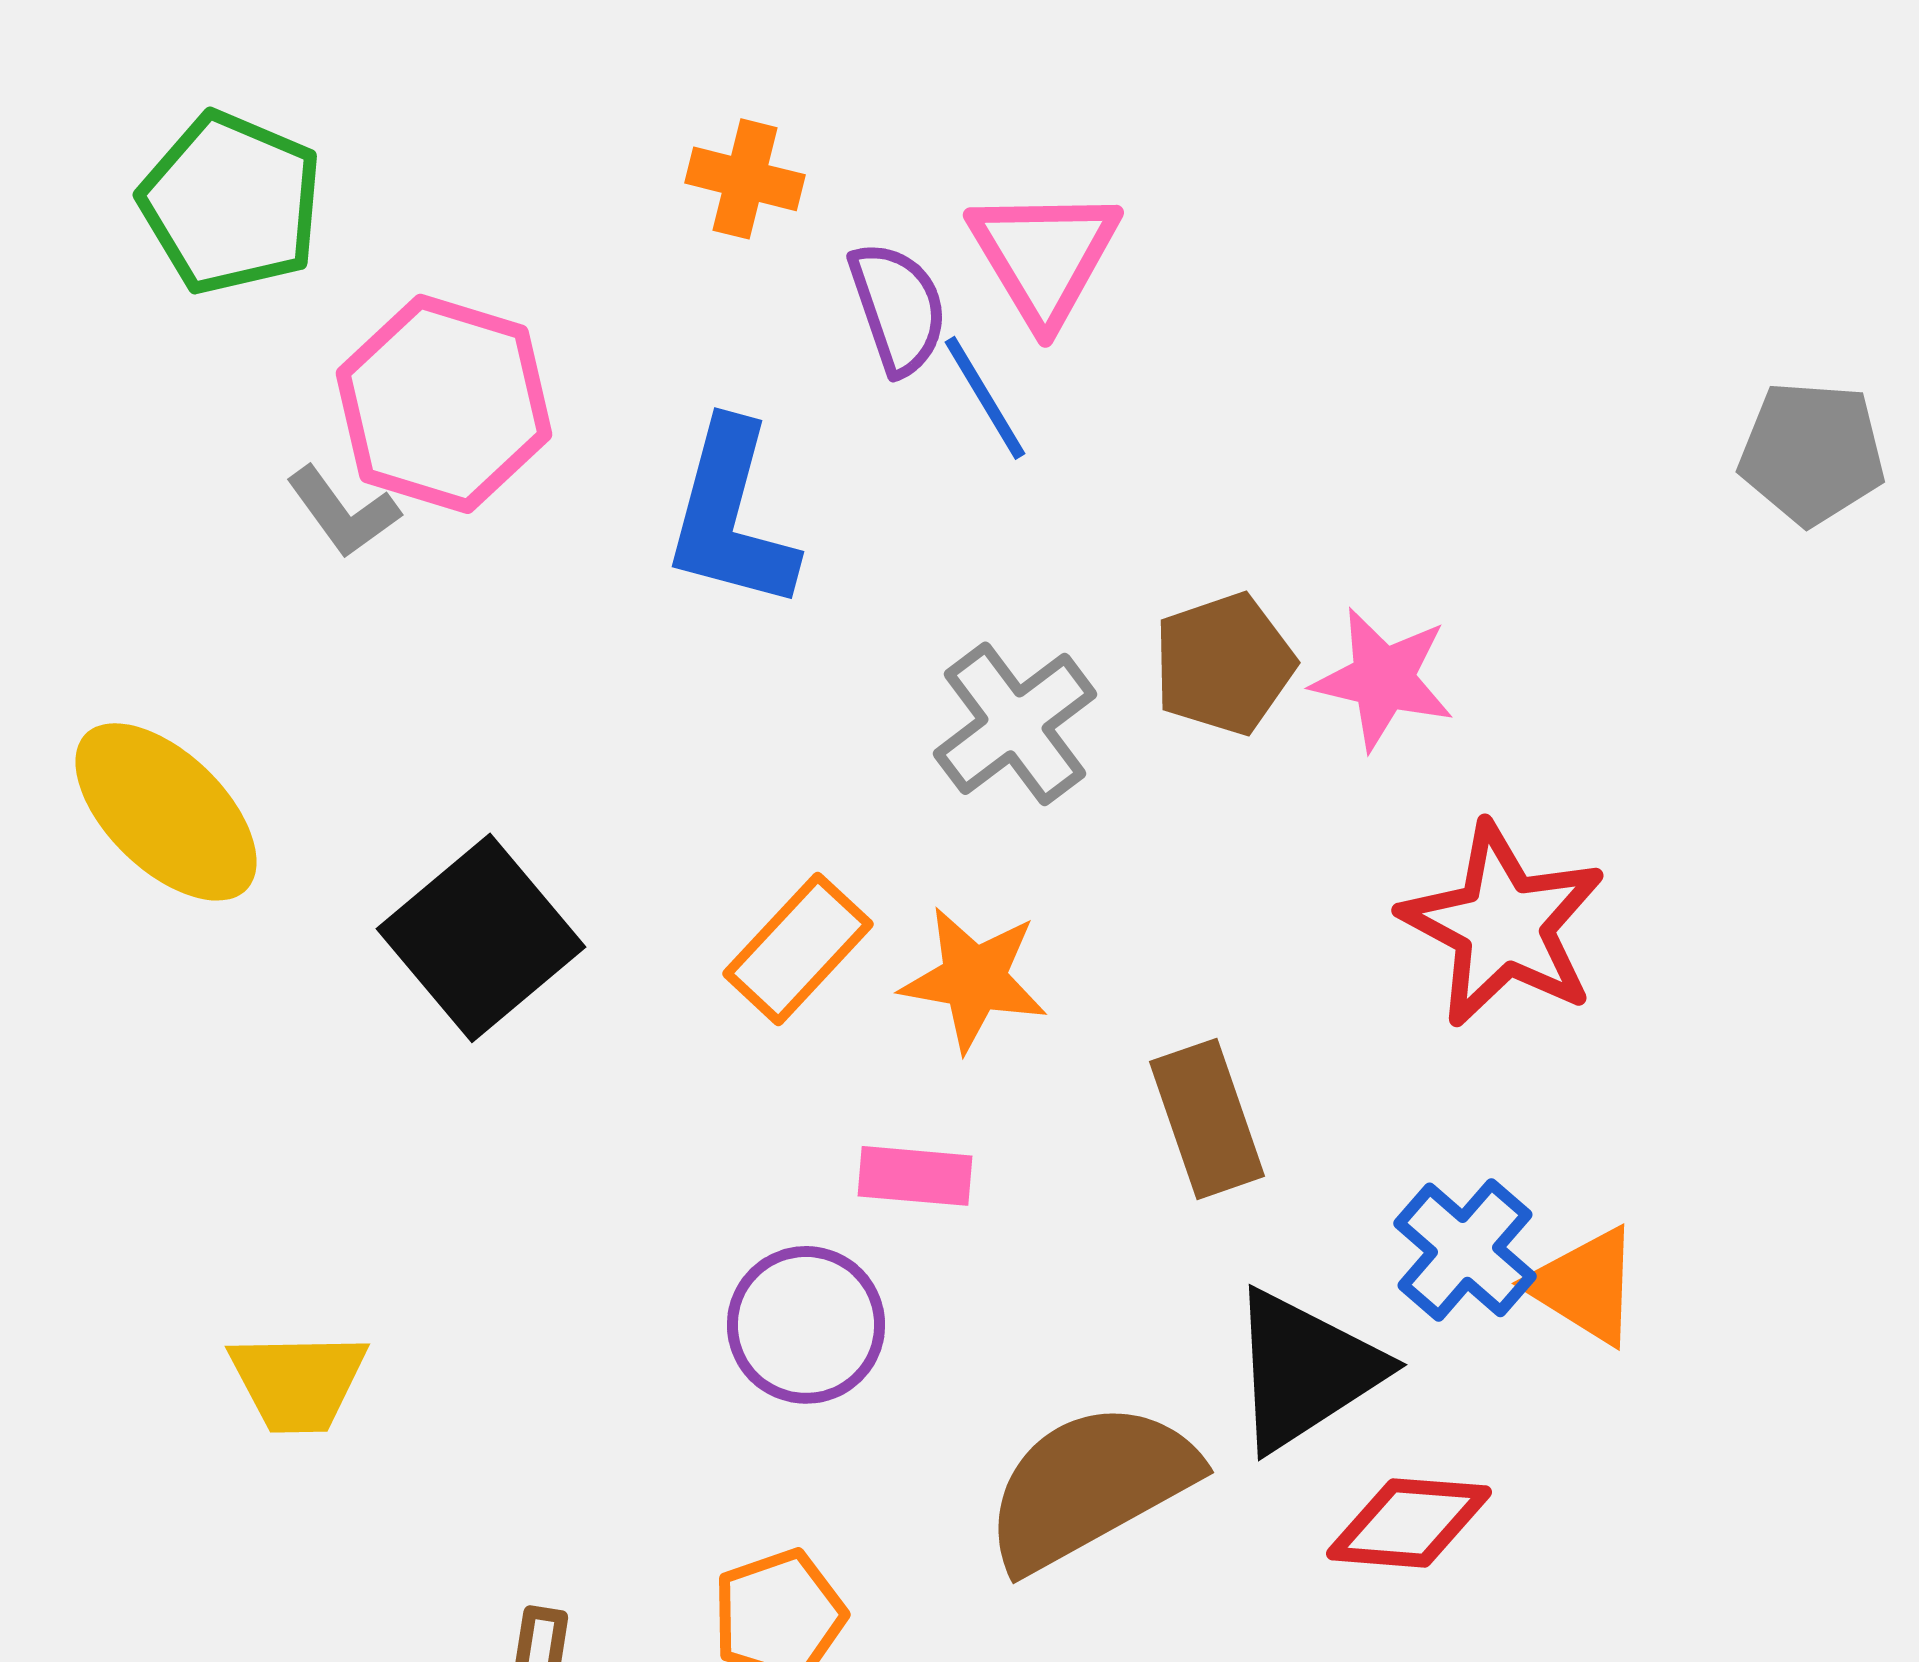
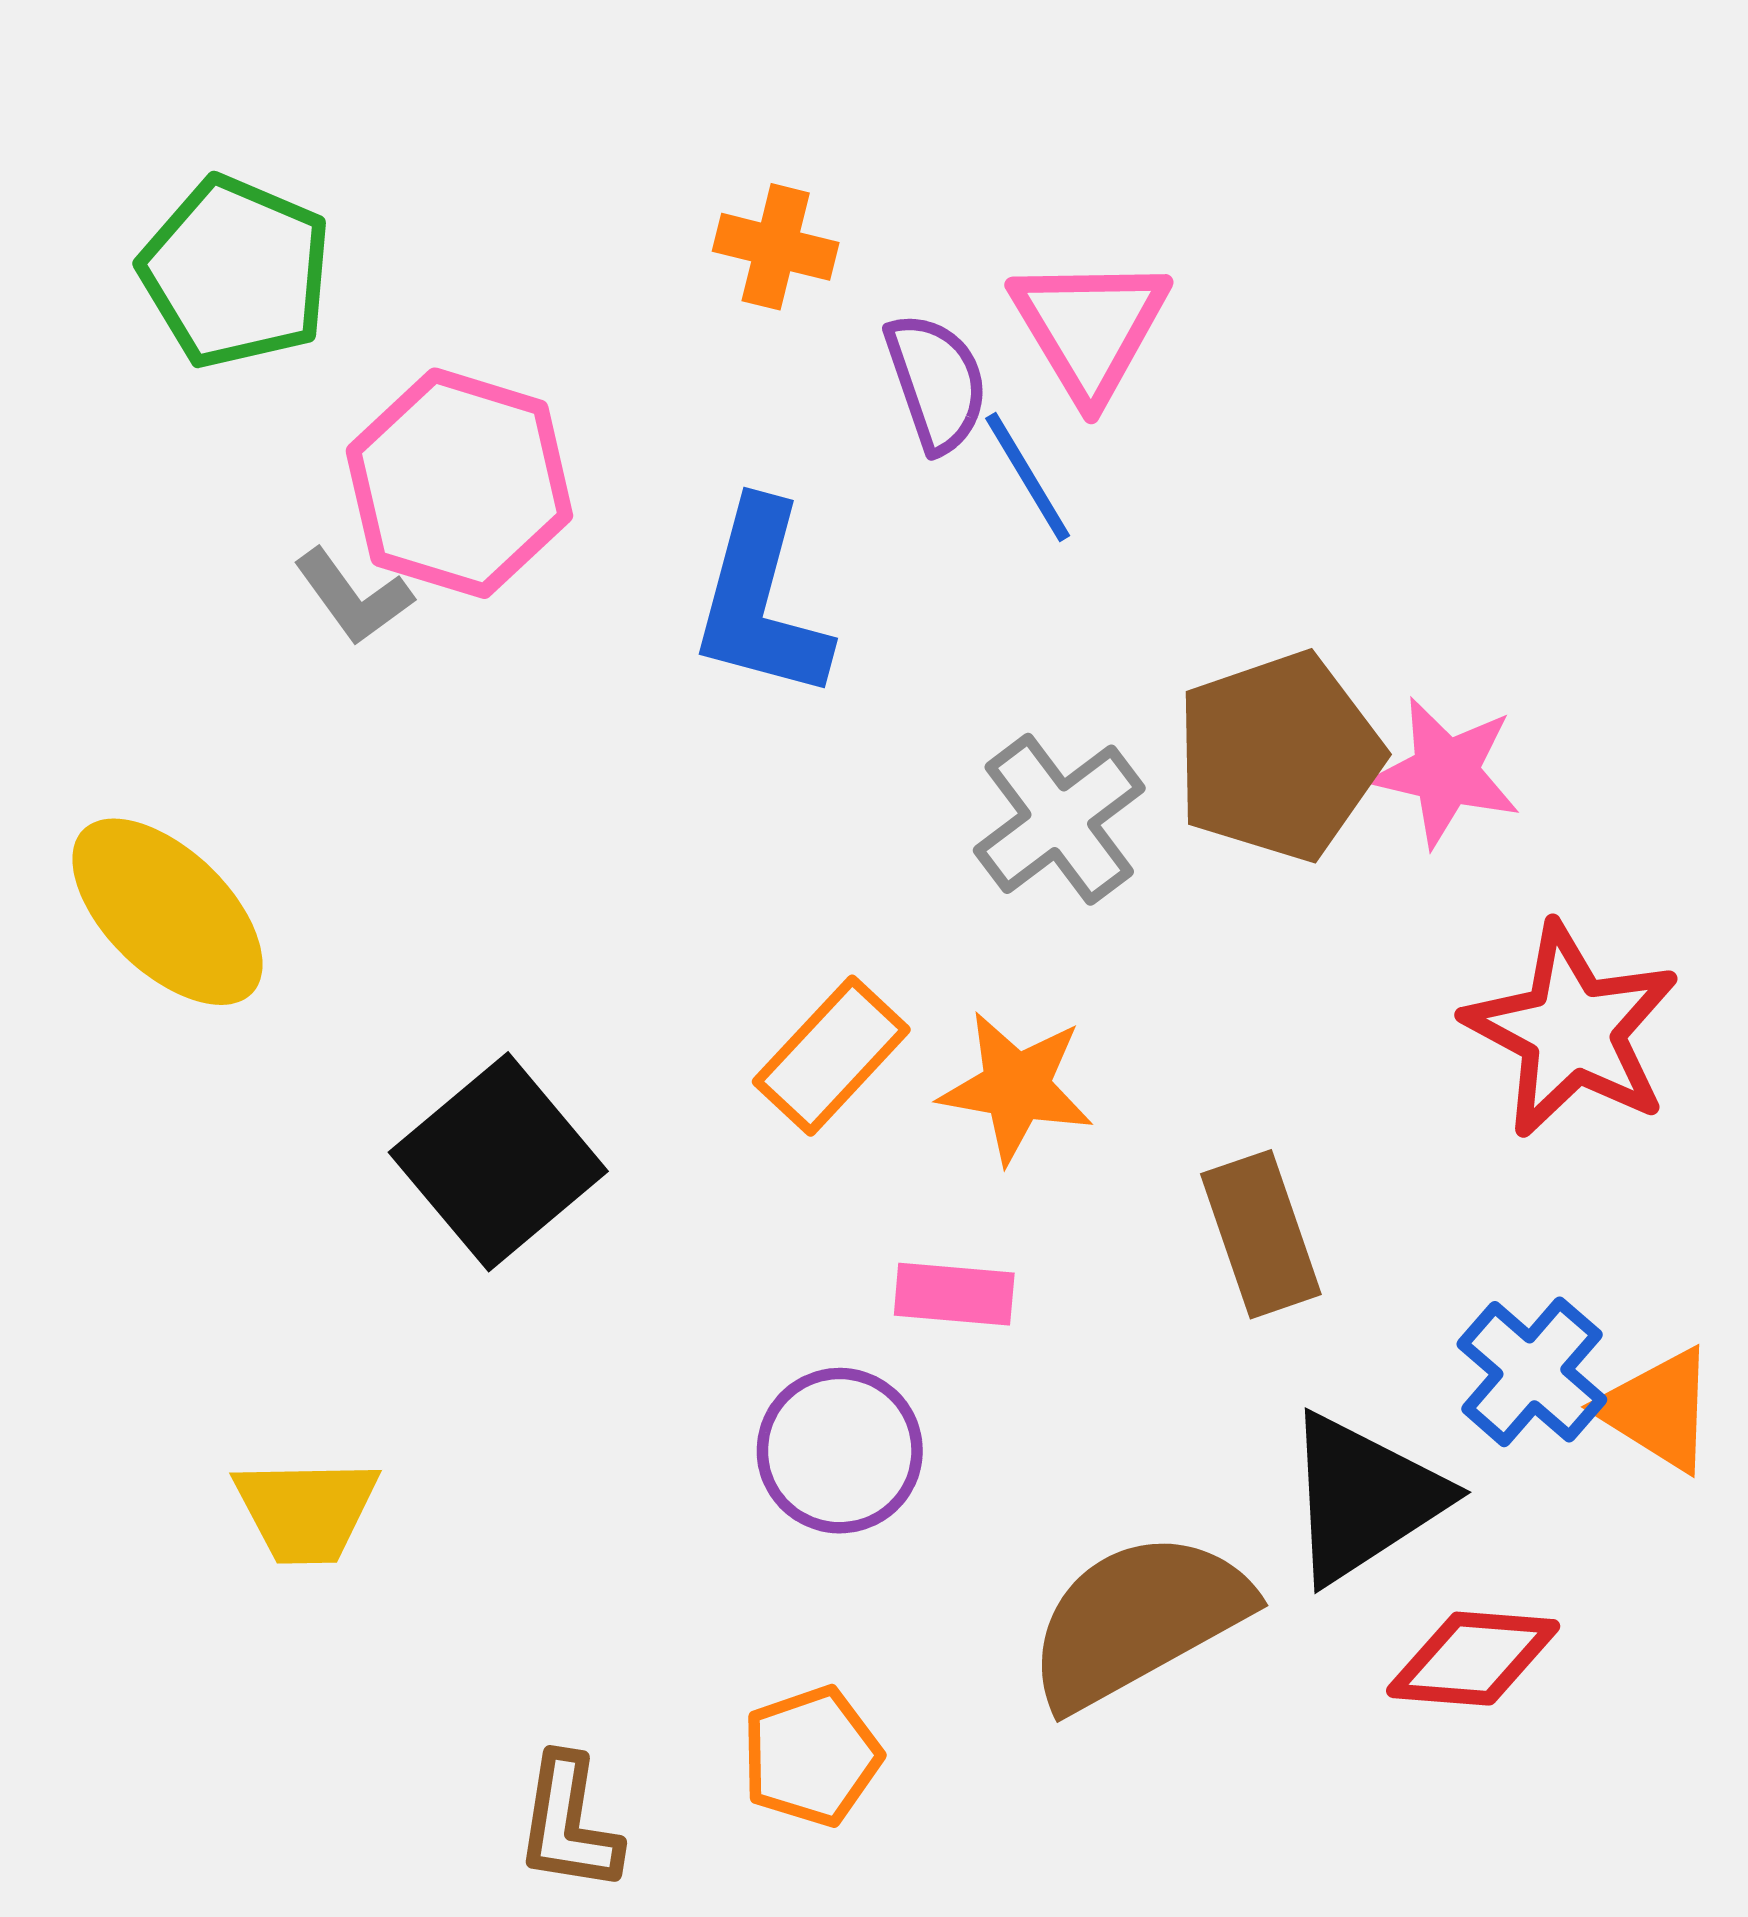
brown pentagon: (1224, 664) -> (1279, 756), size x1.4
black square: (481, 938) -> (498, 1162), moved

